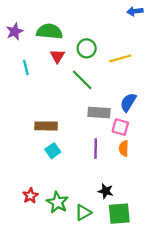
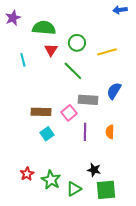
purple star: (15, 31) -> (13, 18), moved
pink square: (120, 127) -> (69, 113), moved, turned 35

